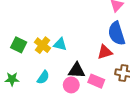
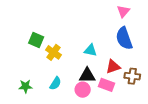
cyan triangle: (60, 44) -> (90, 50), moved
green square: (19, 45) -> (36, 40), moved
red triangle: (105, 52) -> (113, 67), moved

